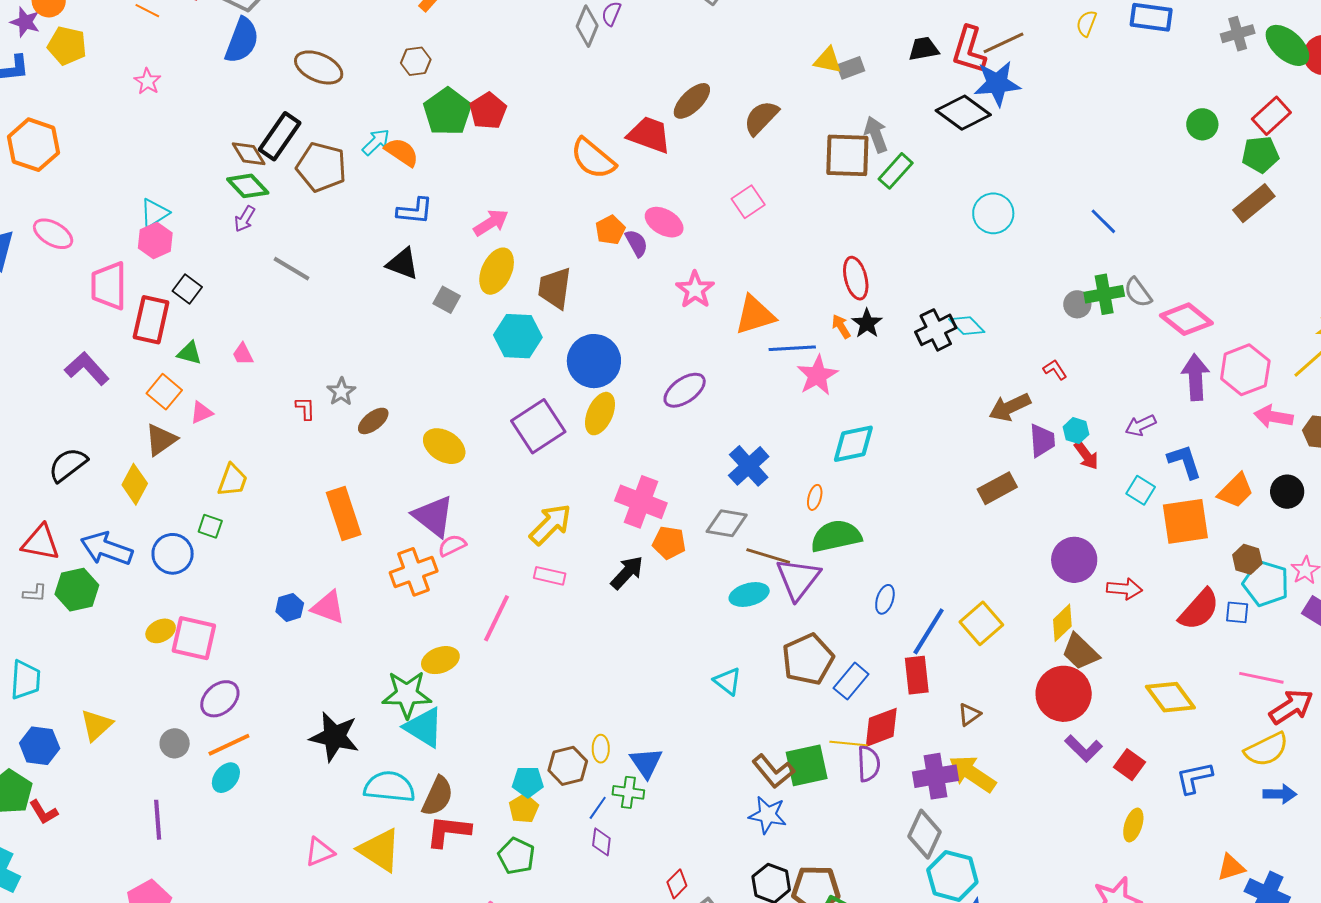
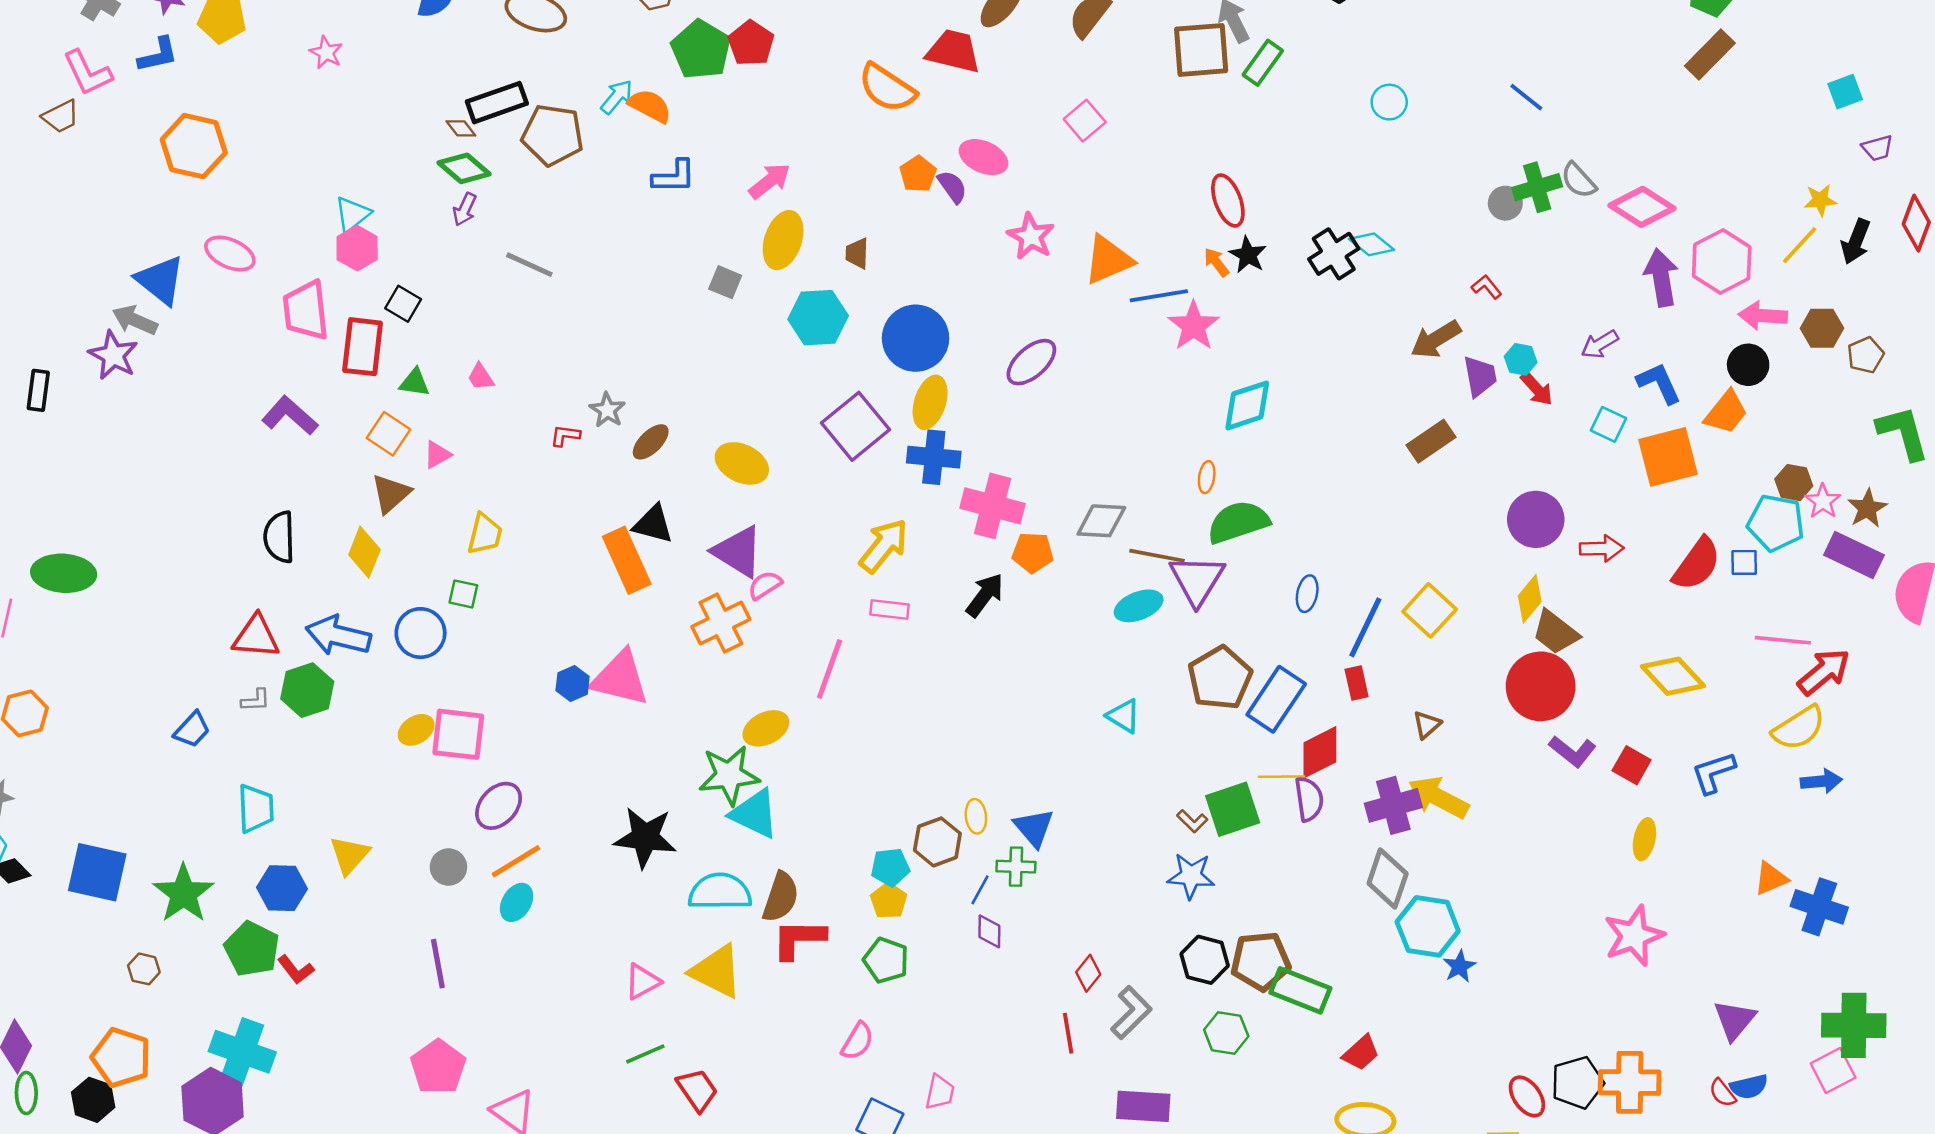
black rectangle: (280, 136) -> (497, 103), turned 42
brown diamond: (249, 154) -> (461, 128), size x0.7
cyan circle: (993, 213) -> (1389, 102), size x0.7
black triangle: (403, 264) -> (653, 524), moved
brown trapezoid: (555, 288) -> (857, 253), size x0.6
red L-shape: (305, 408) -> (565, 435), turned -75
black semicircle: (68, 465) -> (279, 537), turned -48
blue cross: (749, 466) -> (934, 457), moved, turned -36
black circle: (1287, 492) -> (1748, 365), moved
brown hexagon: (1247, 559) -> (1794, 483), moved
pink triangle: (328, 607) -> (620, 678), size x1.4
red rectangle: (917, 675) -> (1357, 683), size x0.7
blue rectangle: (851, 681) -> (1276, 699), size x1.4
brown L-shape: (773, 771) -> (1192, 821), size x0.6

